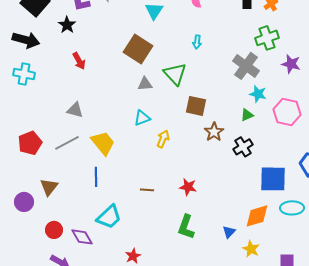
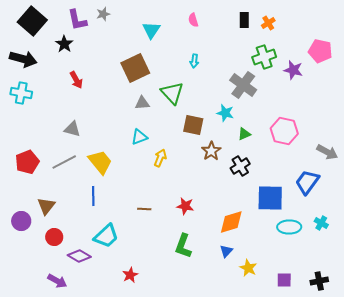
brown square: (138, 49) -> (135, 68), turned 32
purple star: (291, 64) -> (293, 70), moved
cyan star: (258, 94) -> (225, 113), moved
orange diamond: (257, 216) -> (231, 222), moved
red circle: (54, 230) -> (54, 237), moved
purple diamond: (82, 237) -> (79, 256), turned -30

